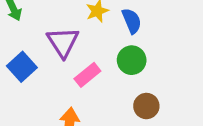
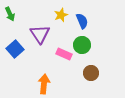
pink rectangle: (87, 75) -> (64, 54), moved, turned 63

